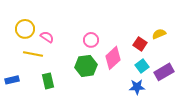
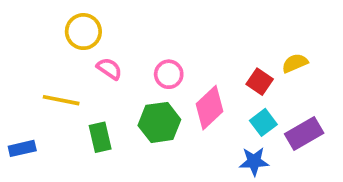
yellow circle: (25, 29) -> (83, 32), moved
pink semicircle: (47, 37) -> (109, 69), moved
green rectangle: (48, 81) -> (100, 137), moved

